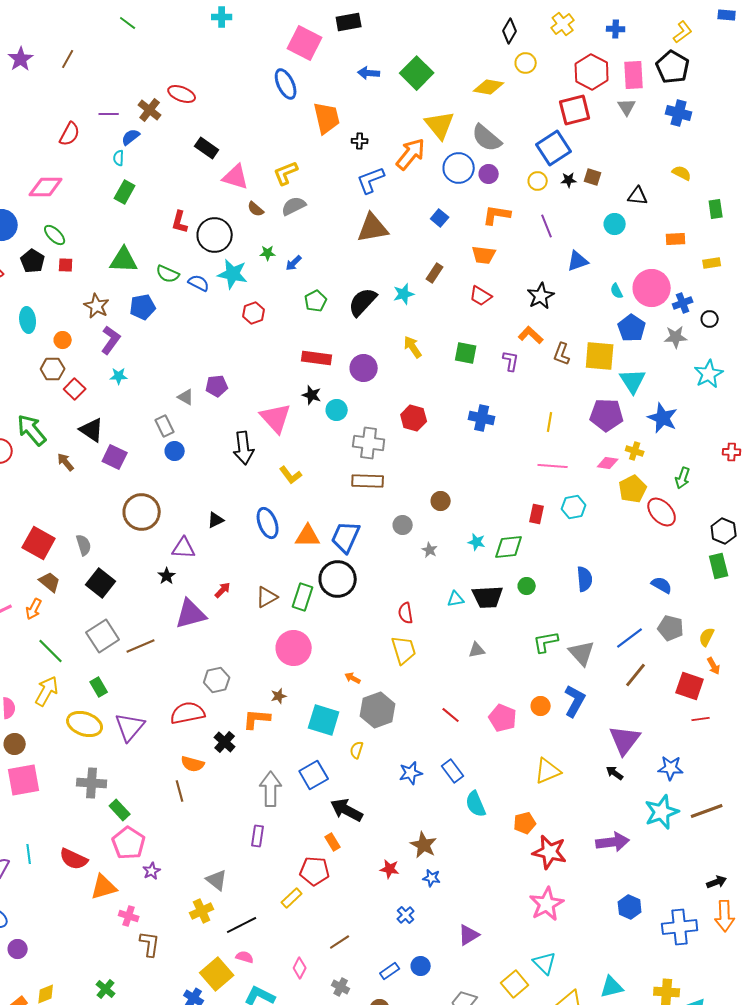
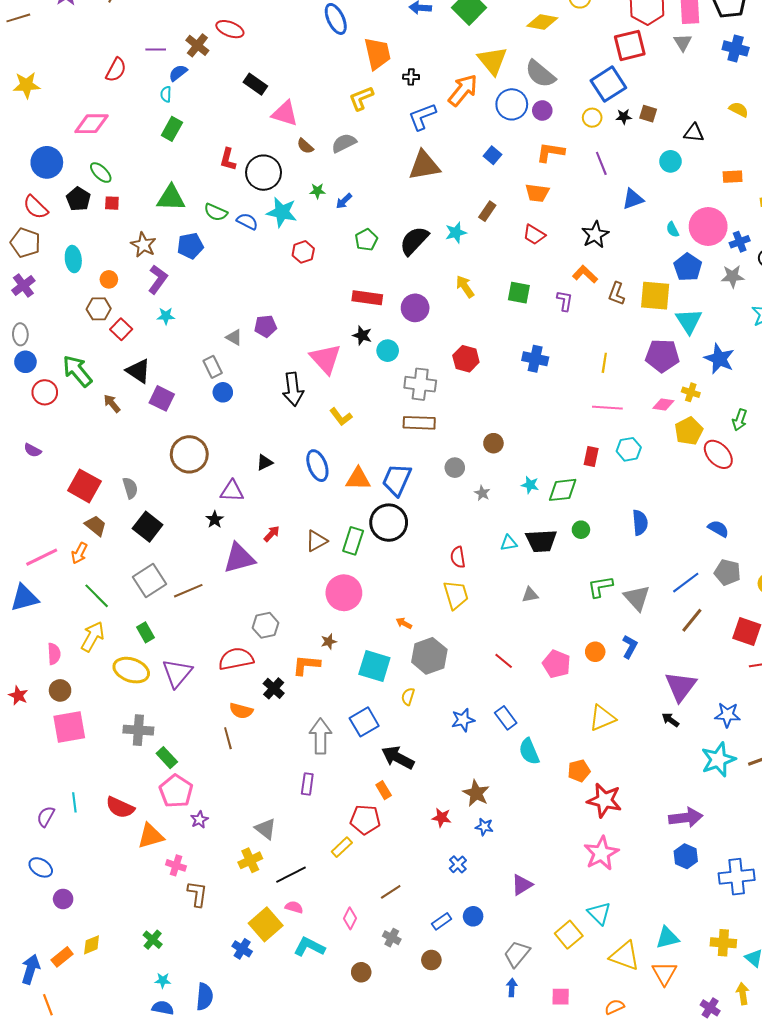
yellow L-shape: (286, 173) -> (361, 98), moved
blue L-shape: (575, 701) -> (630, 647), size x0.7
purple arrow: (613, 842) -> (686, 818), moved

